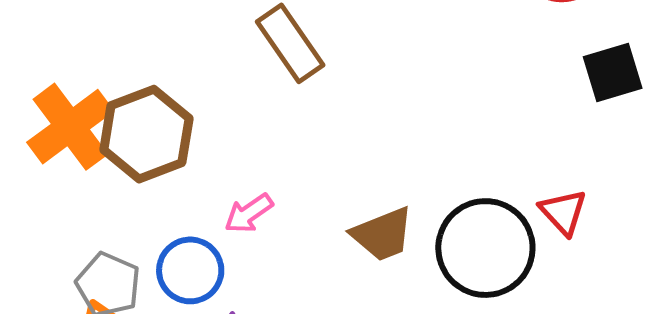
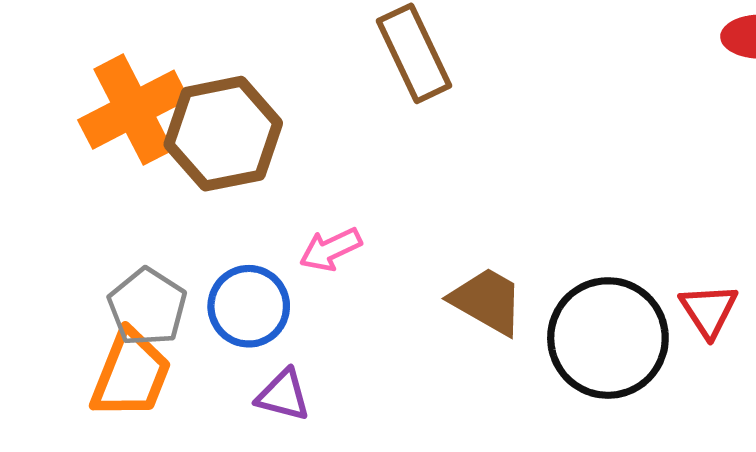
brown trapezoid: (383, 234) -> (487, 301), turned -138

